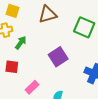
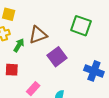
brown triangle: (48, 14) -> (38, 35), moved

